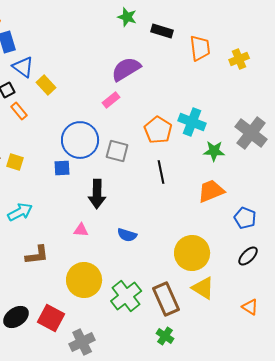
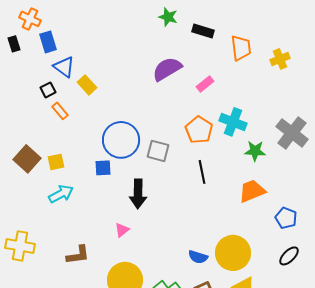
pink rectangle: (111, 100) -> (205, 84), moved
yellow square: (15, 162) -> (56, 162), turned -30
cyan arrow: (20, 212) -> (61, 194), moved
pink triangle: (81, 230) -> (122, 230), turned -42
blue semicircle: (127, 235) -> (198, 257), moved

